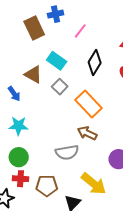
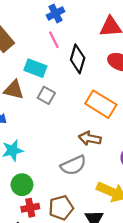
blue cross: (56, 14) -> (56, 13), moved
pink line: (80, 31) -> (54, 40), moved, turned -49
orange rectangle: (88, 104) -> (101, 104), moved

